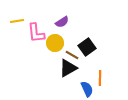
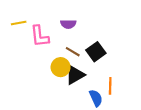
purple semicircle: (62, 22) -> (68, 24), turned 32
yellow circle: (55, 43) -> (61, 67), moved
brown line: (72, 55) -> (73, 52), moved

